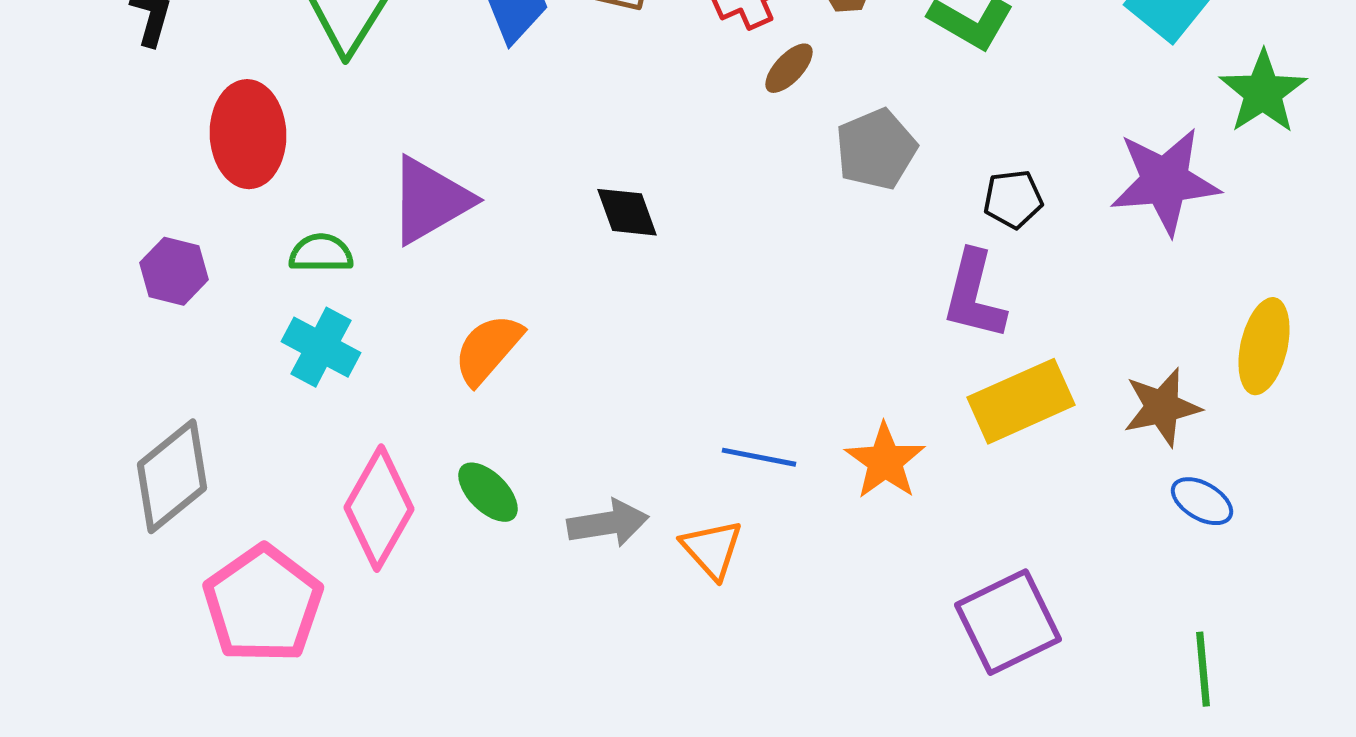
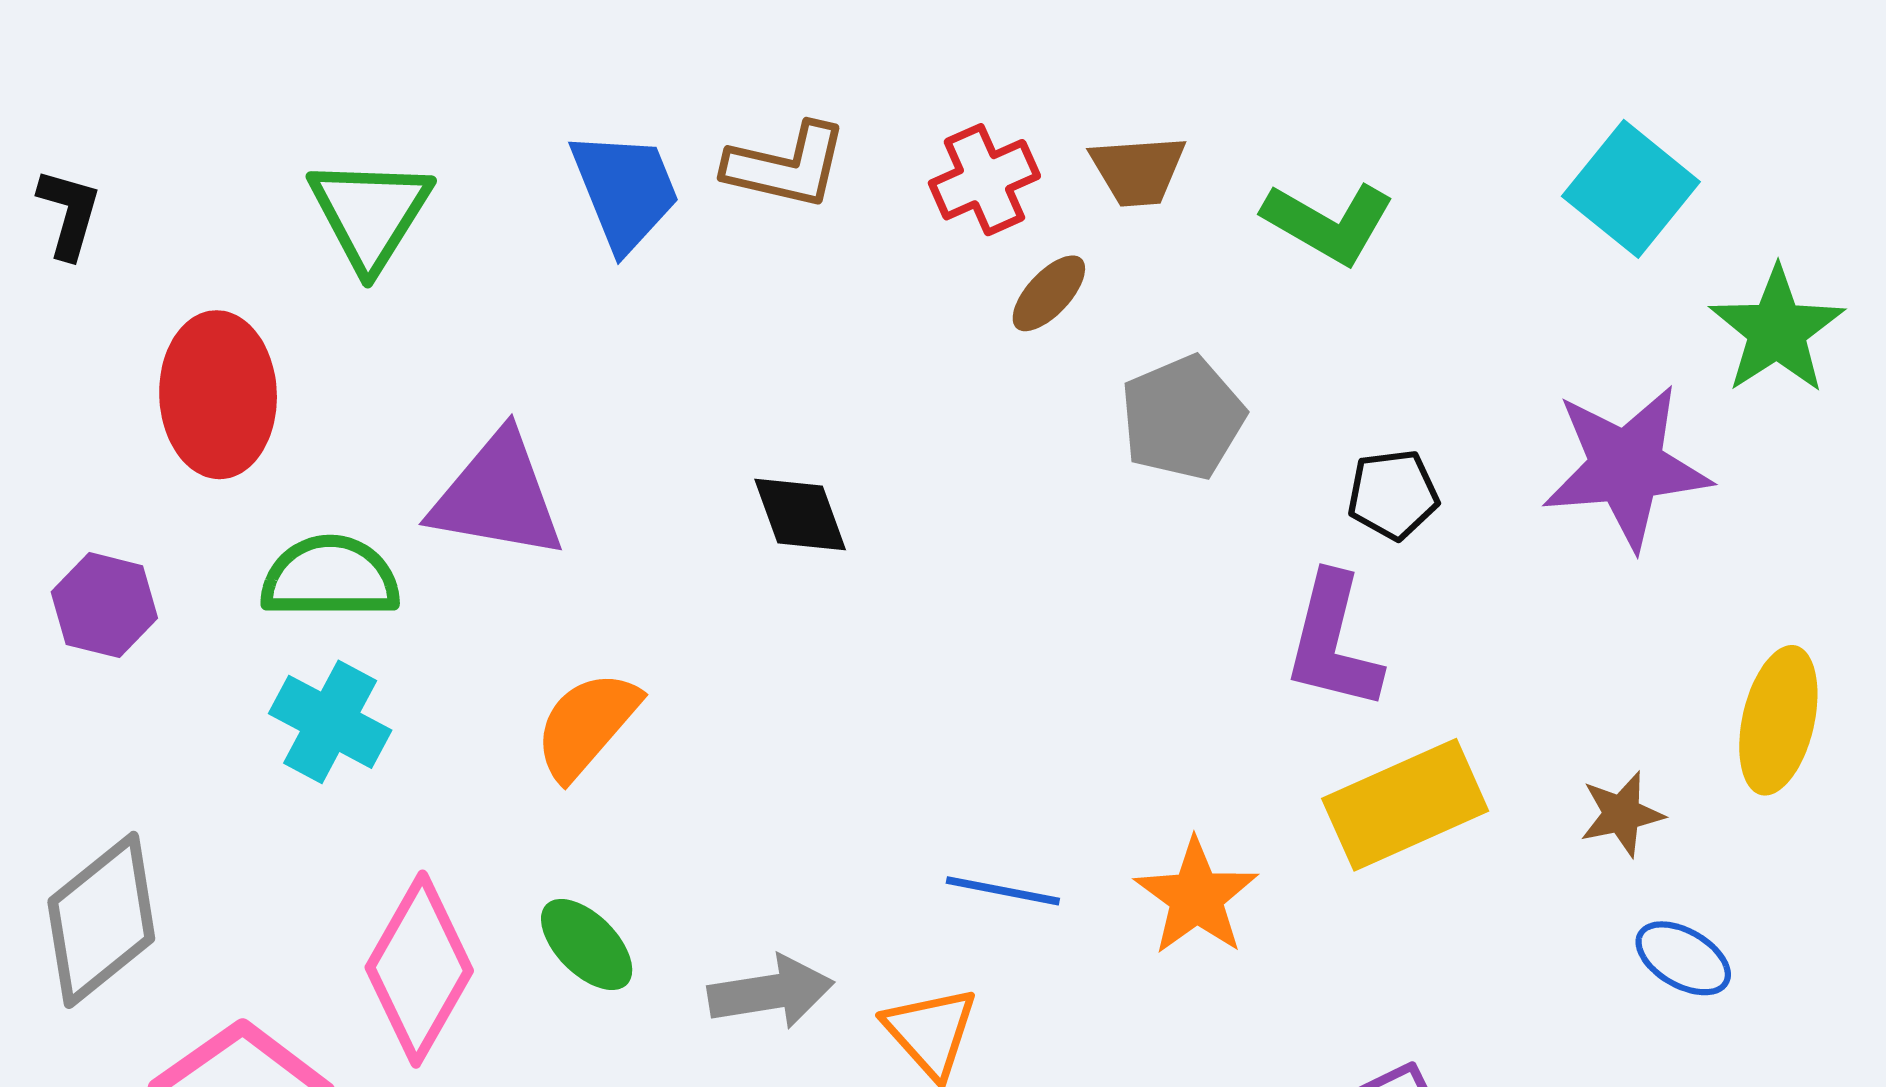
purple triangle: (430, 200) -> (498, 496), turned 40
green semicircle: (321, 253) -> (330, 577), size x1.4
brown star: (1162, 407) -> (1622, 814), size x0.7

